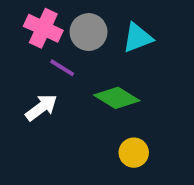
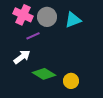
purple line: (62, 68) -> (33, 36), turned -56
green diamond: (117, 98) -> (44, 74), moved

